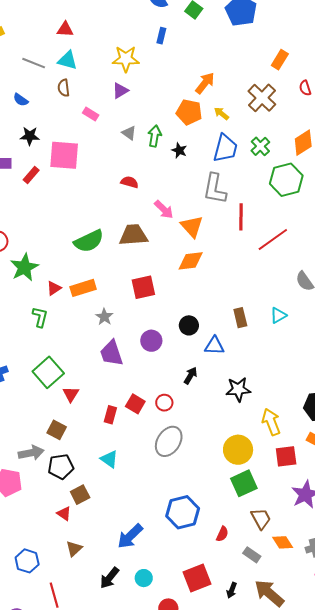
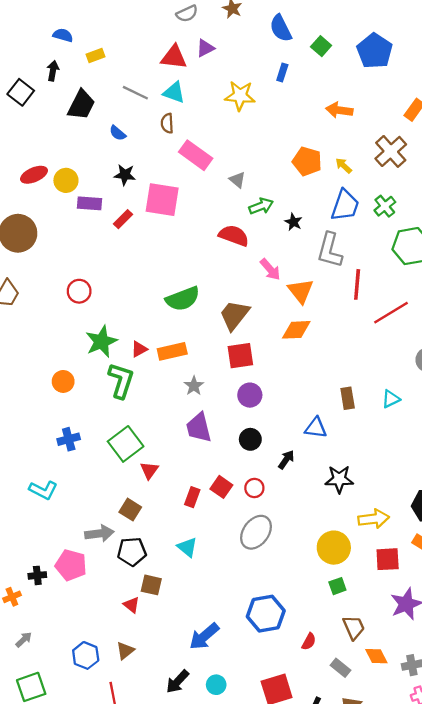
red triangle: (65, 29) -> (174, 57), size x1.4
orange arrow: (205, 83) -> (339, 110), moved, turned -125
purple triangle: (120, 91) -> (205, 48), moved
pink rectangle: (91, 114) -> (196, 155), size x1.8
green arrow: (155, 136) -> (261, 206), moved, turned 55
black star: (179, 150) -> (293, 222), moved
red semicircle: (130, 182) -> (234, 236), size x1.5
brown trapezoid: (133, 235) -> (234, 315), moved, turned -52
green star: (24, 267) -> (101, 341), moved
green L-shape: (40, 317) -> (121, 380), size x1.5
black circle: (189, 325) -> (250, 439), moved
purple circle: (151, 341) -> (250, 395), moved
yellow arrow: (271, 422) -> (374, 519), turned 100
green square: (244, 483) -> (337, 586), size x0.6
brown square: (80, 495) -> (151, 585), turned 36
brown triangle: (74, 549) -> (125, 651), moved

